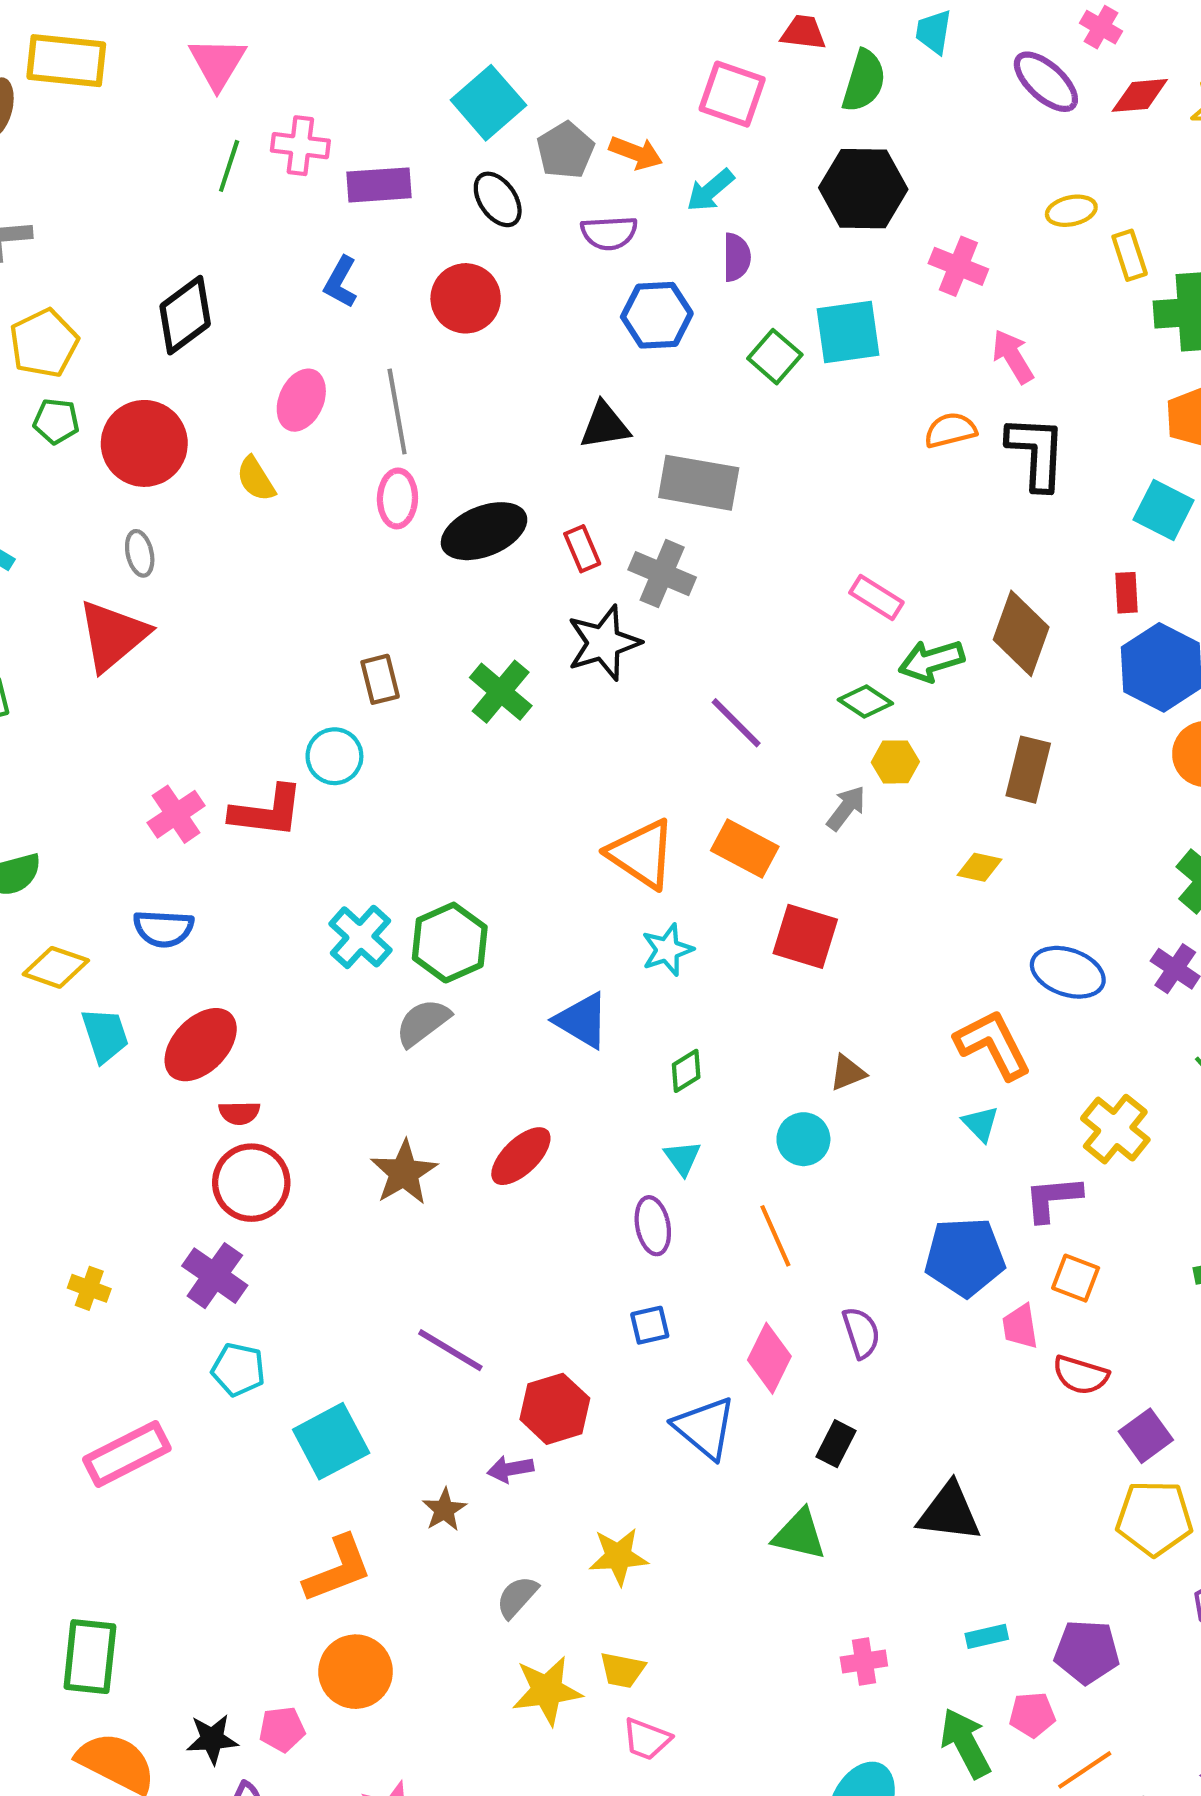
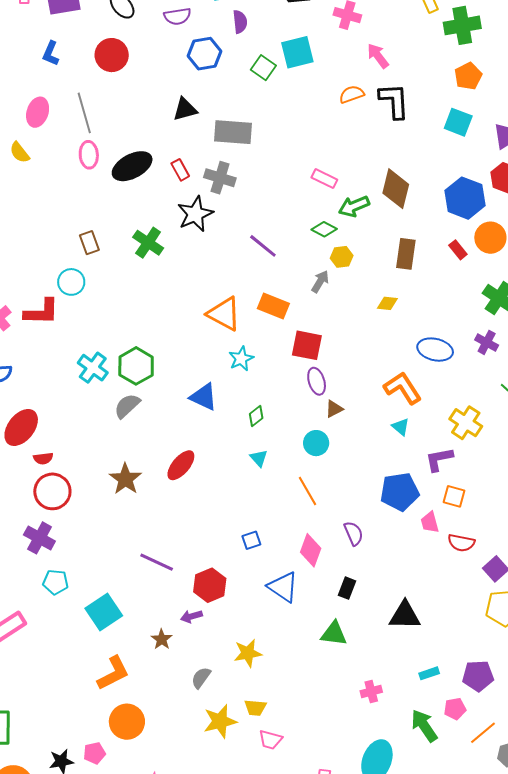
red rectangle: (1127, 593) -> (458, 250), moved, turned -30
purple ellipse: (653, 1226) -> (317, 381), moved

